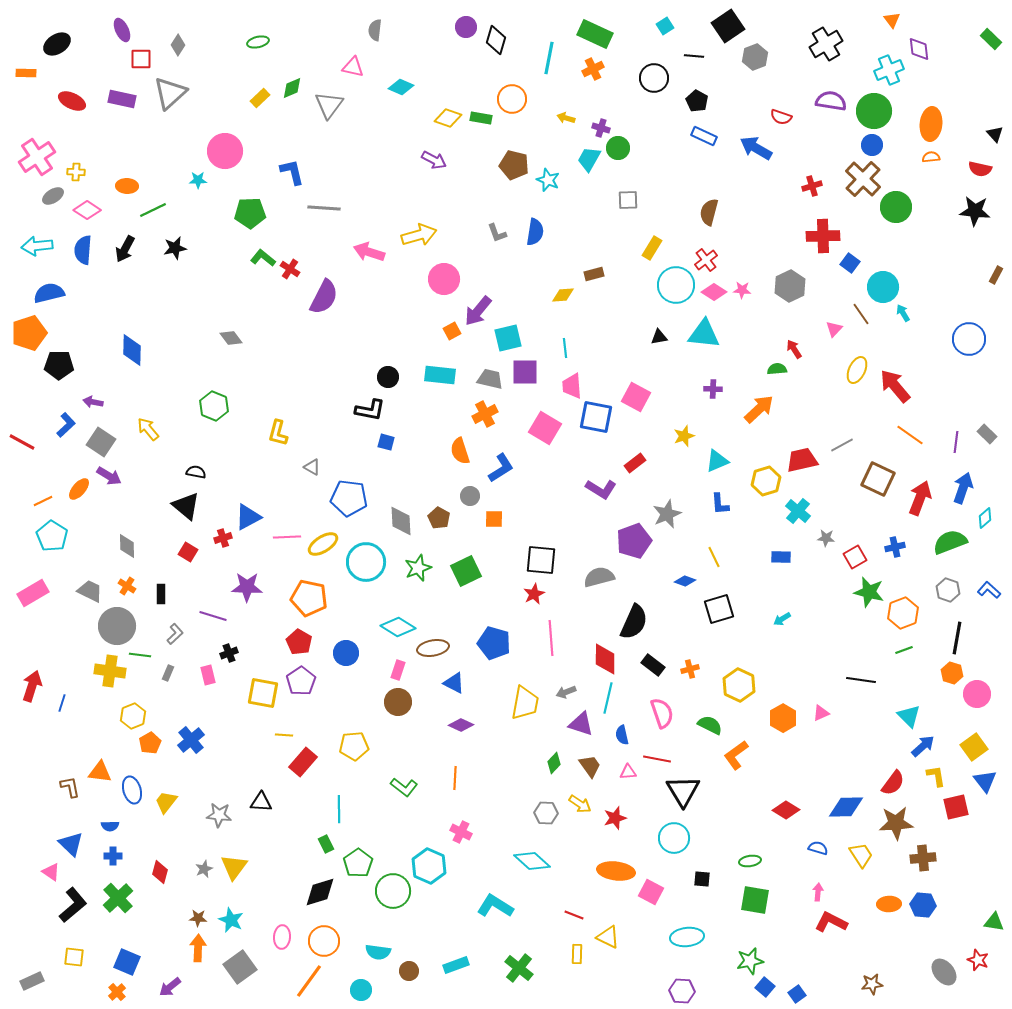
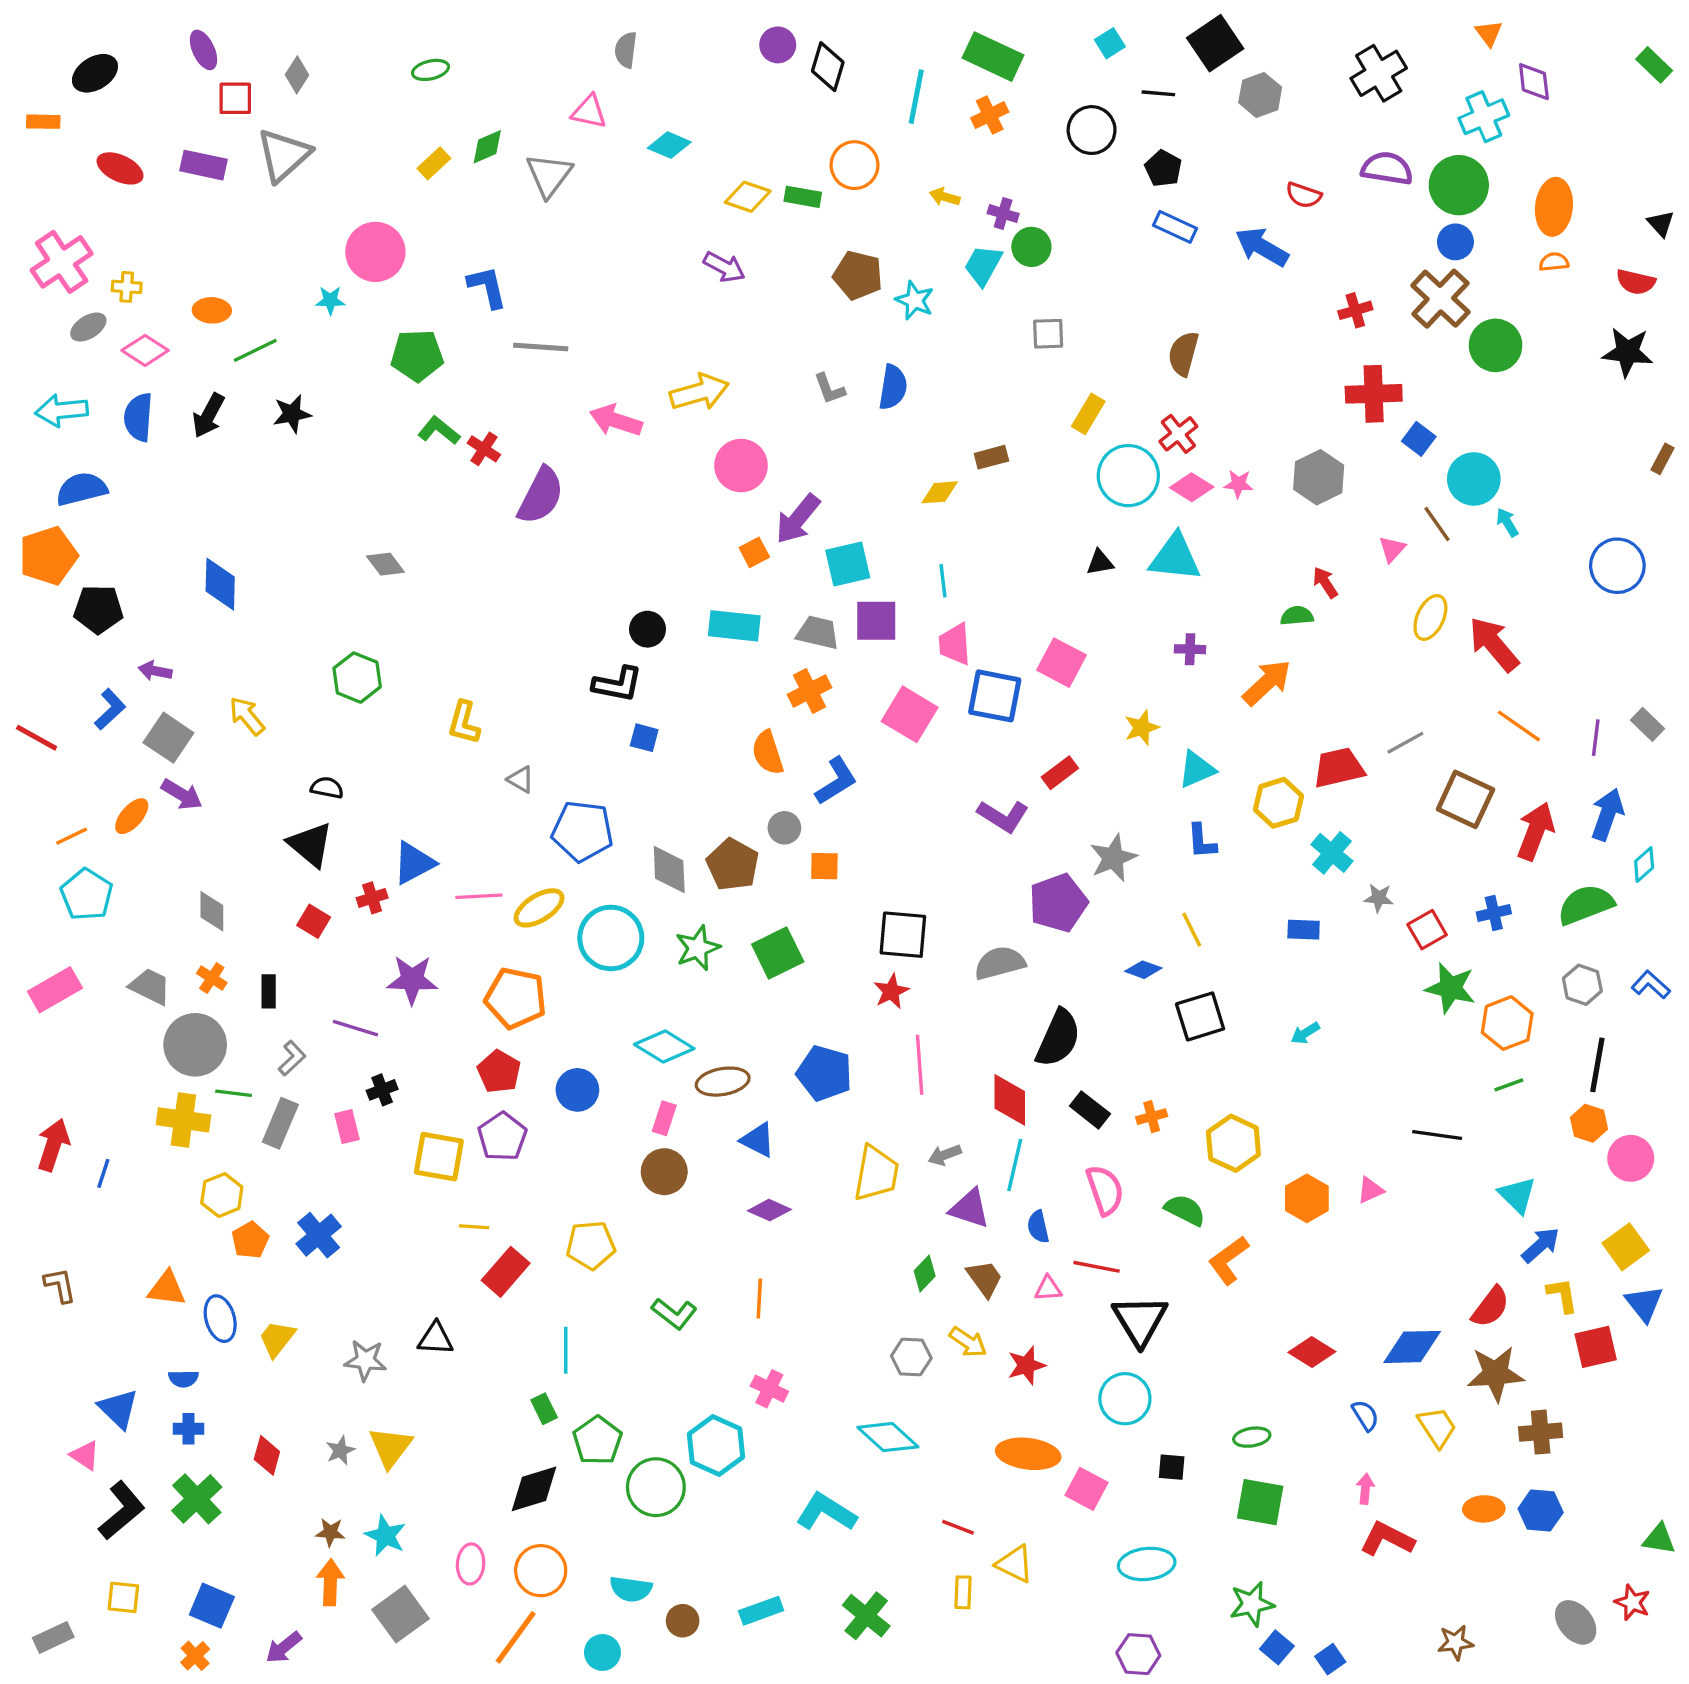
brown pentagon: (439, 518) -> (733, 865), size x1.4
gray rectangle: (168, 673) -> (280, 1123), size x1.8
brown L-shape: (70, 787) -> (60, 1285), moved
blue semicircle: (818, 848) -> (1365, 1415), turned 42

